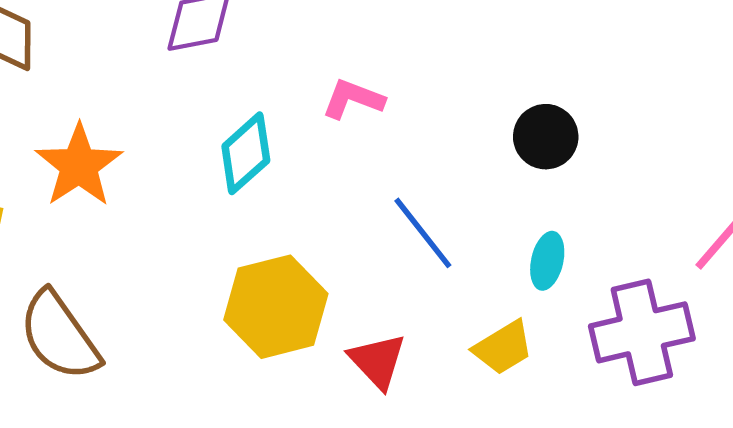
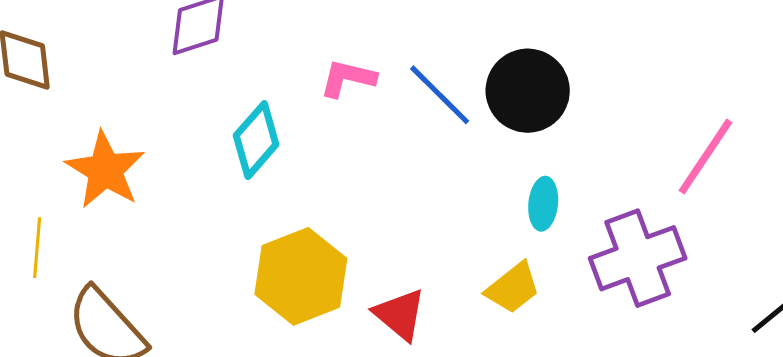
black circle: (546, 137) -> (528, 91), size x1.4
blue line: (423, 233) -> (440, 95), moved

